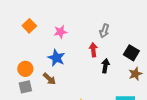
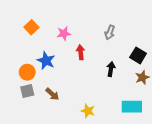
red arrow: (93, 50) -> (81, 52), moved
blue star: (56, 58) -> (46, 61), moved
brown arrow: (49, 79) -> (52, 94), moved

